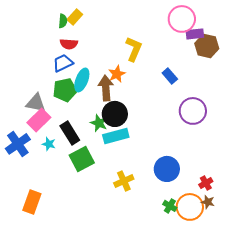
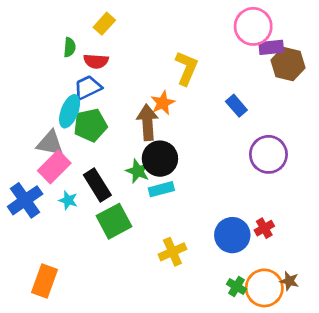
green semicircle: (63, 21) -> (70, 47), moved
cyan ellipse: (82, 80) -> (70, 111), moved
cyan rectangle: (116, 136) -> (161, 189), size x0.7
red cross: (206, 183) -> (264, 228), moved

